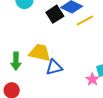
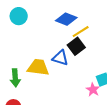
black square: (55, 14) -> (76, 46), moved
blue triangle: (54, 67) -> (60, 58), moved, turned 36

